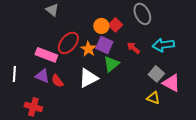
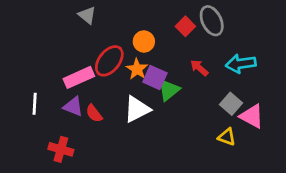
red square: (115, 25) -> (185, 26), moved
orange circle: (101, 26) -> (144, 41), moved
purple square: (104, 45) -> (155, 77), moved
pink rectangle: (46, 55) -> (79, 77), turned -45

